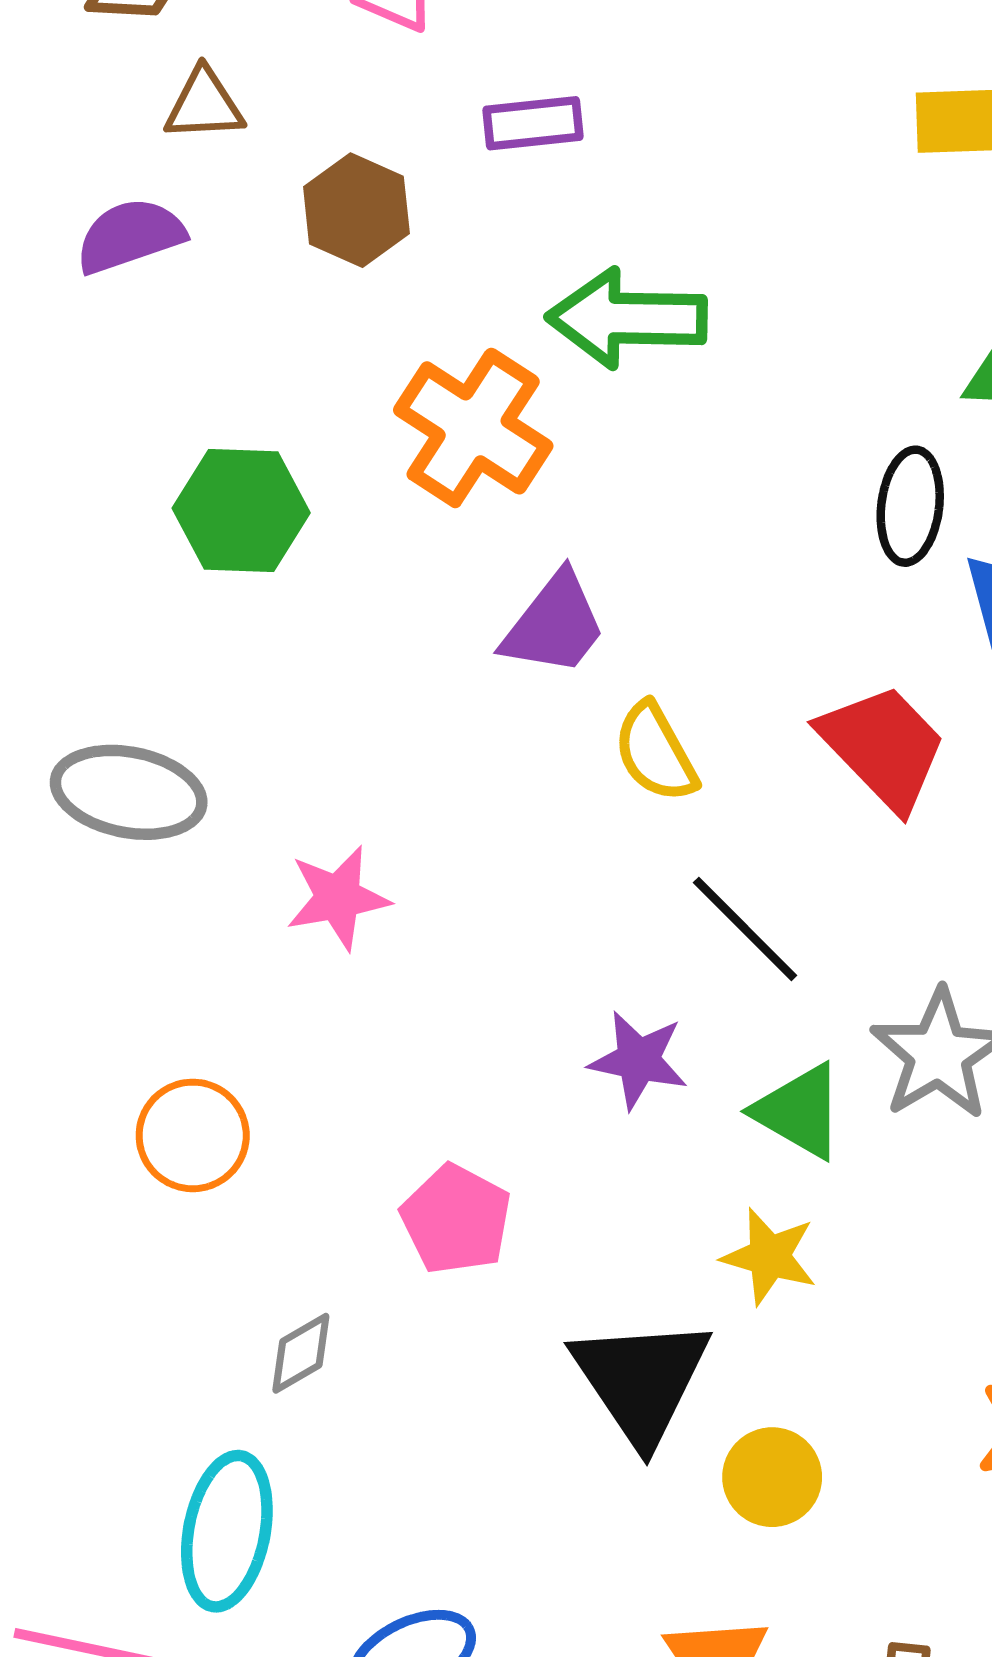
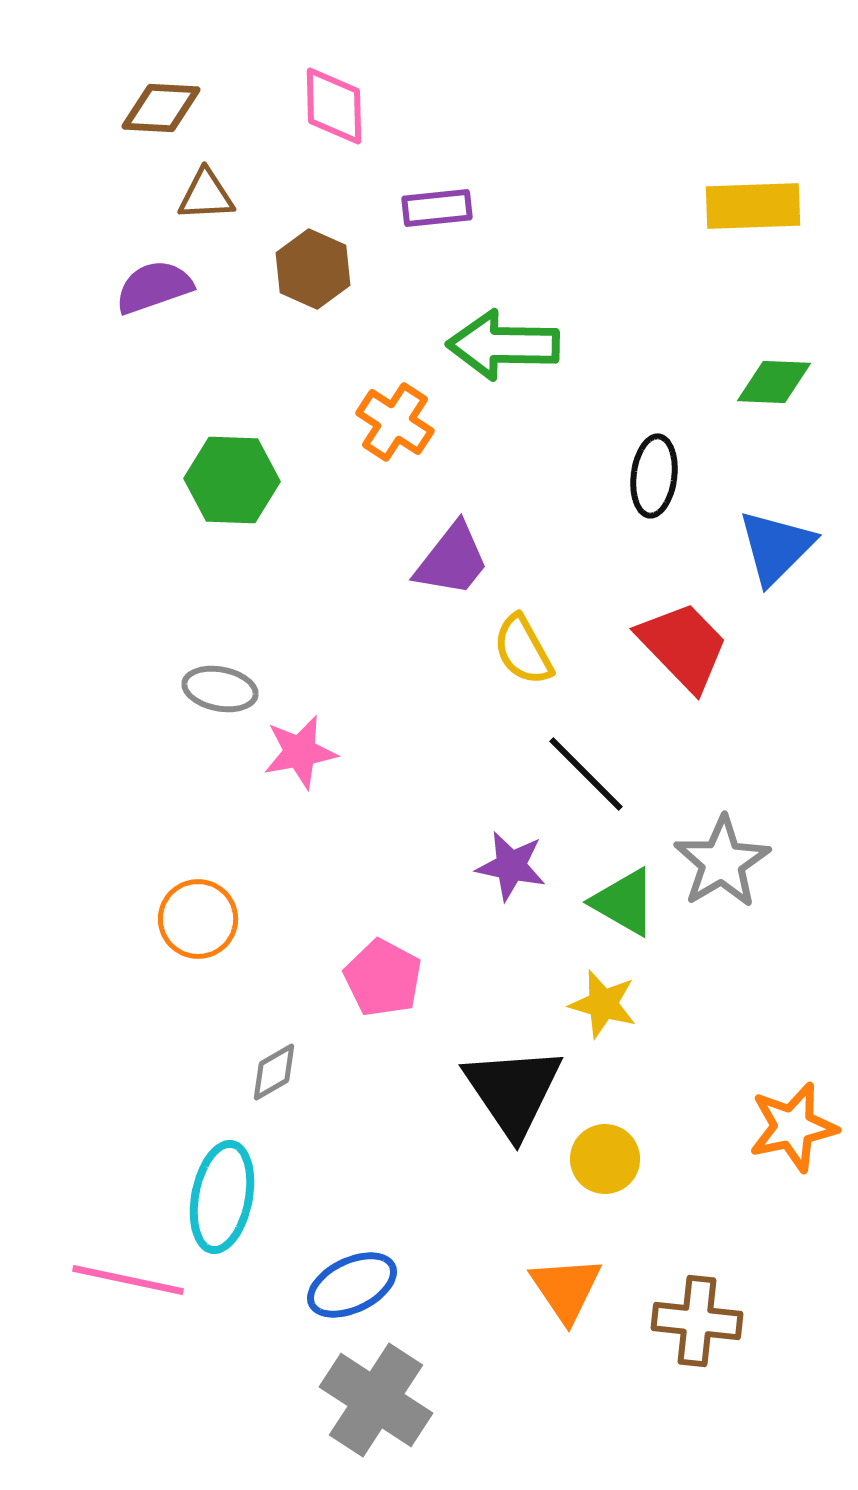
orange cross: (473, 428) -> (395, 422), size x0.7
black ellipse: (910, 506) -> (654, 476), moved
gray ellipse: (129, 792) -> (220, 689), moved, size x0.7

